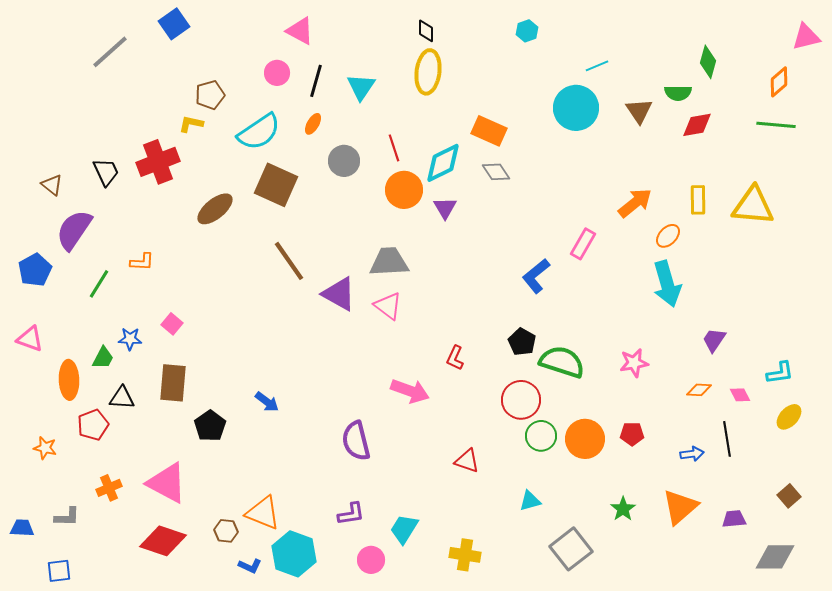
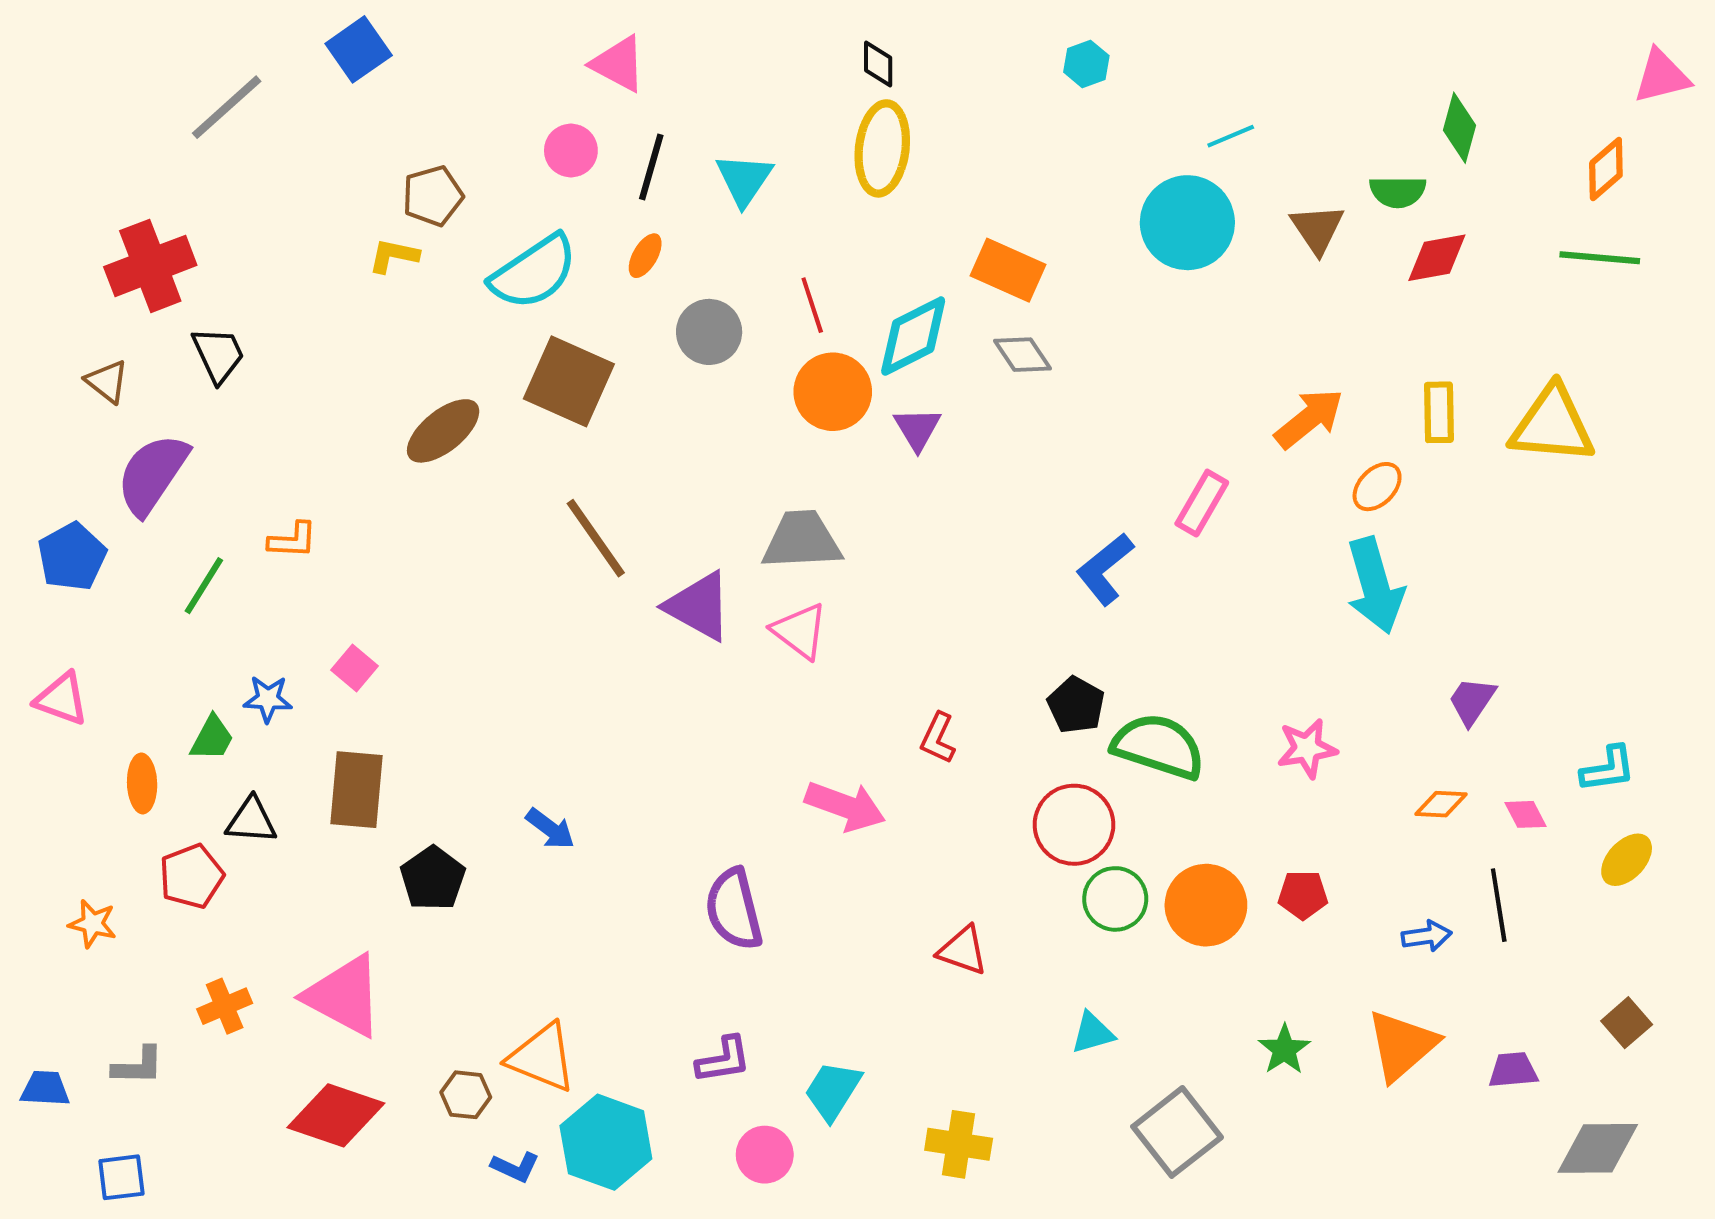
red cross: (158, 162) -> (150, 266), moved
orange ellipse: (69, 380) -> (142, 783), size x0.7

